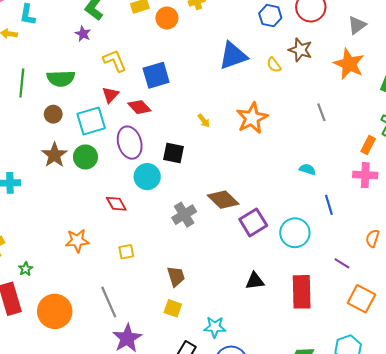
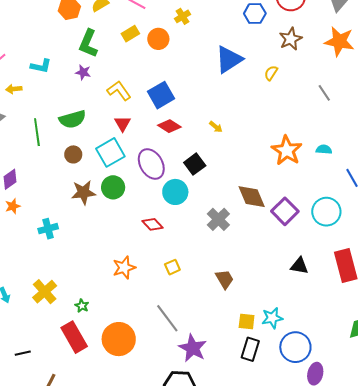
cyan L-shape: (28, 15) -> (41, 66), moved, turned -75
brown star: (300, 50) -> (291, 39), turned -30
yellow semicircle: (274, 65) -> (271, 73), moved, turned 84
red diamond: (139, 107) -> (169, 126), moved
orange star: (252, 118) -> (287, 150), moved
black square: (173, 153) -> (195, 164), turned -35
brown star: (54, 155) -> (84, 192), turned -30
brown diamond: (223, 200) -> (252, 197), turned 36
black triangle: (255, 281) -> (299, 266), turned 30
yellow square: (173, 308) -> (247, 322), moved

